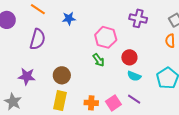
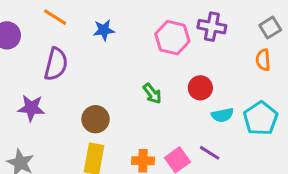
pink hexagon: (106, 37) -> (172, 38), moved
purple star: (27, 76) -> (31, 108), moved
cyan semicircle: (134, 76) -> (222, 115), moved, turned -32

